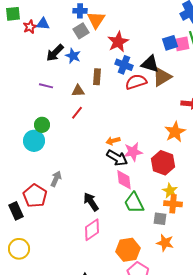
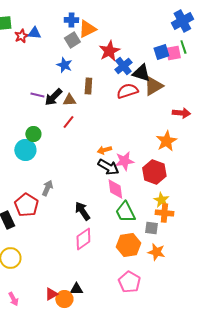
orange triangle: (96, 20) -> (87, 29), turned 30
black arrow: (55, 53) -> (53, 97), moved
blue cross: (124, 65) -> (123, 66), moved, turned 30
orange hexagon: (128, 250) -> (128, 245), moved

